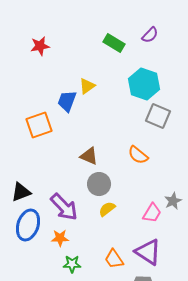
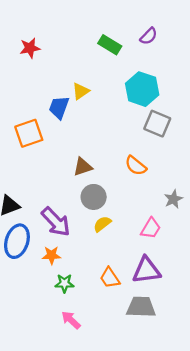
brown triangle: (89, 156) -> (83, 167), turned -42
gray star: (173, 201) -> (173, 199), moved
purple triangle: (148, 252) -> (146, 270), turned -40

